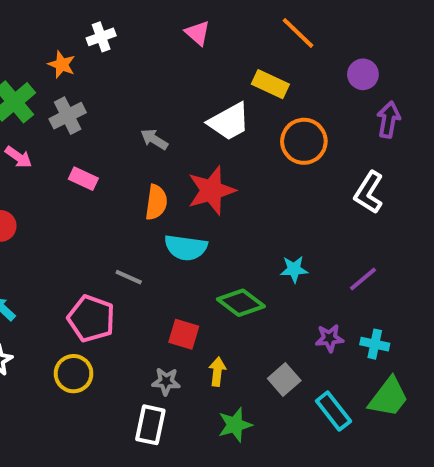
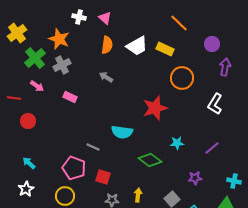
pink triangle: (198, 33) -> (105, 18), moved
white cross: (101, 37) -> (79, 17), moved, turned 32
orange star: (62, 64) -> (59, 39), size x1.5
white trapezoid: (229, 122) -> (137, 46), moved
red star: (211, 190) -> (155, 108), moved
orange semicircle: (156, 202) -> (107, 45), moved
red square: (184, 334) -> (103, 177), moved
cyan cross: (375, 344) -> (234, 181), moved

